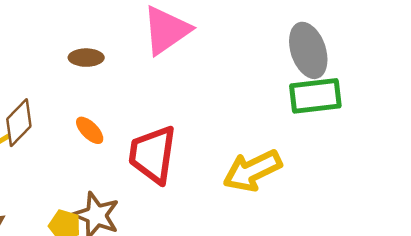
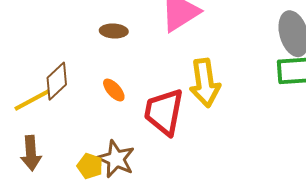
yellow arrow: (252, 171) -> (205, 83), moved, turned -75

